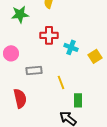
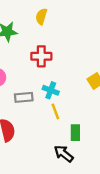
cyan cross: (71, 47) -> (51, 90), moved

